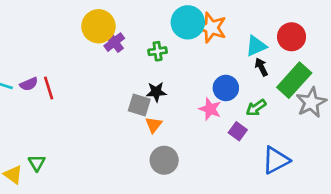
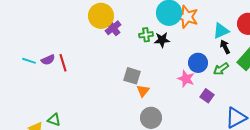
black star: (156, 92) -> (162, 40), moved
green arrow: (256, 108) -> (221, 69), moved
green triangle: (37, 163) -> (54, 120), turned -40

